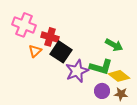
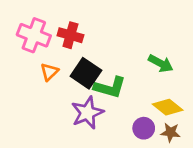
red cross: (50, 37) -> (70, 35), moved
green L-shape: (101, 67) -> (110, 87), moved
purple star: (77, 71) -> (87, 113), moved

